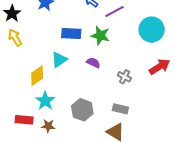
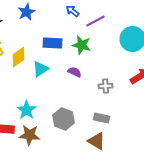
yellow diamond: (37, 76) -> (19, 57), moved
gray cross: (124, 77) -> (106, 86), turned -32
brown star: (48, 126) -> (30, 135), size x1.5

